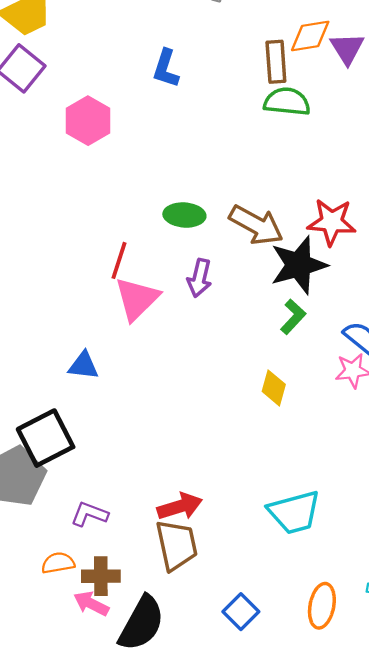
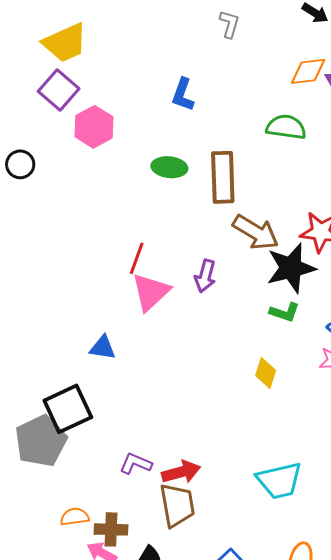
brown rectangle: (276, 62) -> (223, 177), moved, size x1.4
pink hexagon: (88, 121) -> (94, 127), moved
green ellipse: (184, 215) -> (169, 167), moved
green L-shape: (293, 317) -> (285, 312), turned 64
purple L-shape: (89, 514) -> (136, 464), moved

